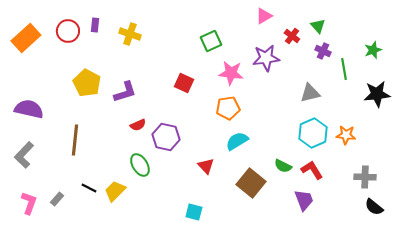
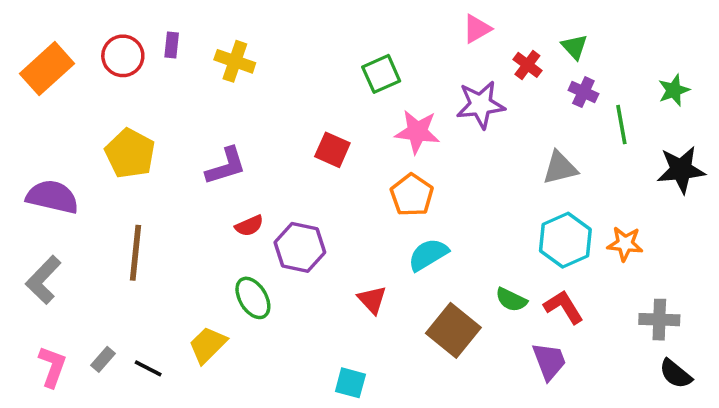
yellow pentagon: (87, 83) -> (130, 153), moved
orange pentagon: (228, 108) -> (412, 195), turned -30
black line: (89, 188) -> (148, 368), moved

